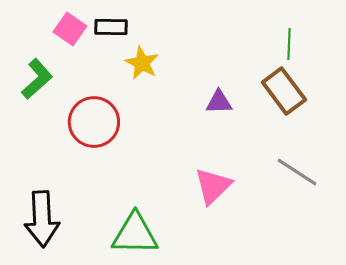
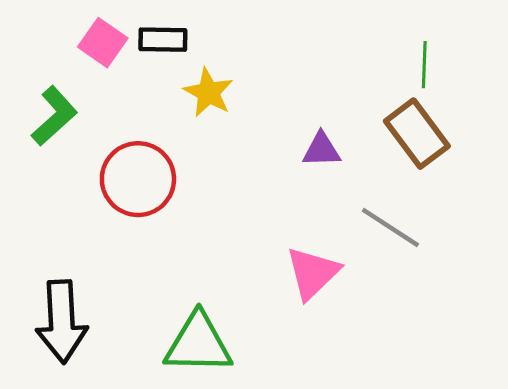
gray line: (297, 172) -> (390, 228), moved

